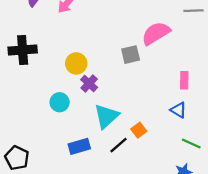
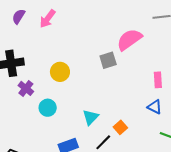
purple cross: (89, 84) -> (26, 88), moved
cyan triangle: (106, 116) -> (91, 117), size x0.7

